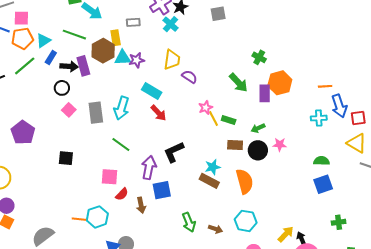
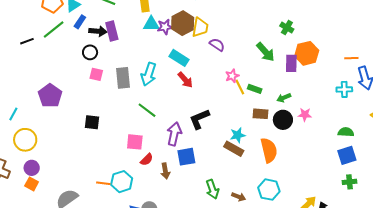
brown hexagon: (103, 51) -> (183, 23), moved
pink square: (69, 110) -> (96, 74), turned -32
green cross: (339, 222) -> (349, 182), moved

